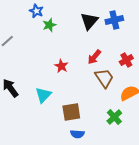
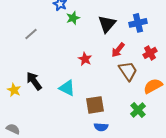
blue cross: (114, 20) -> (138, 23), moved
black triangle: (89, 21) -> (107, 24), moved
cyan triangle: (43, 95) -> (67, 88), turned -48

